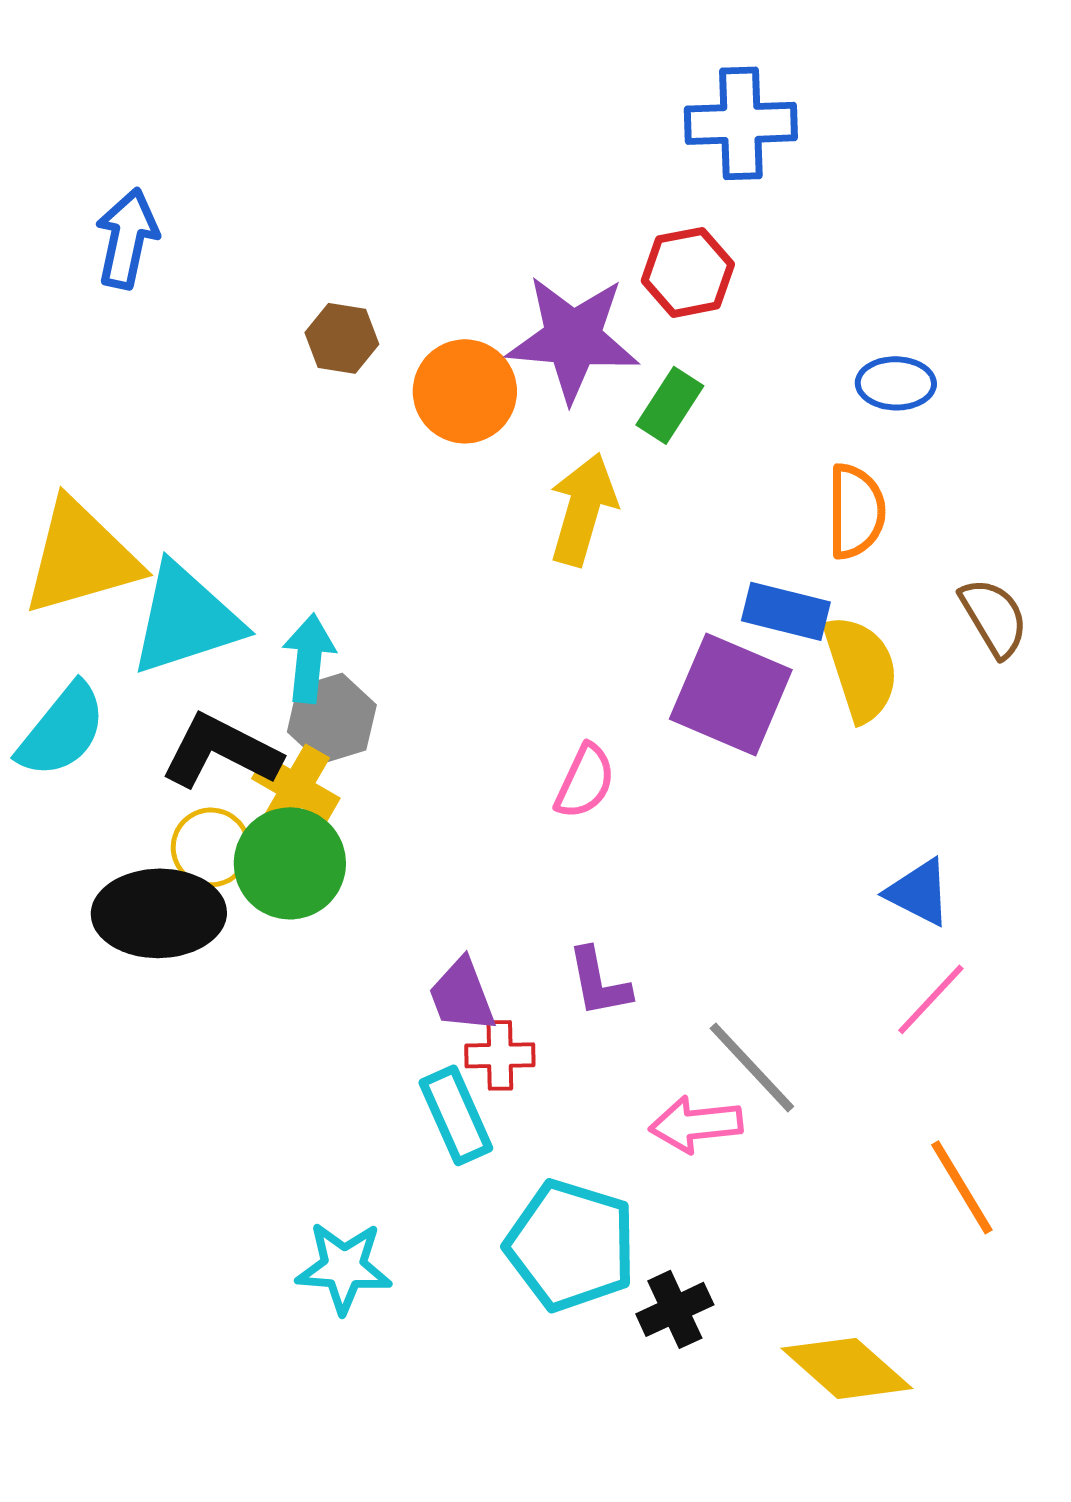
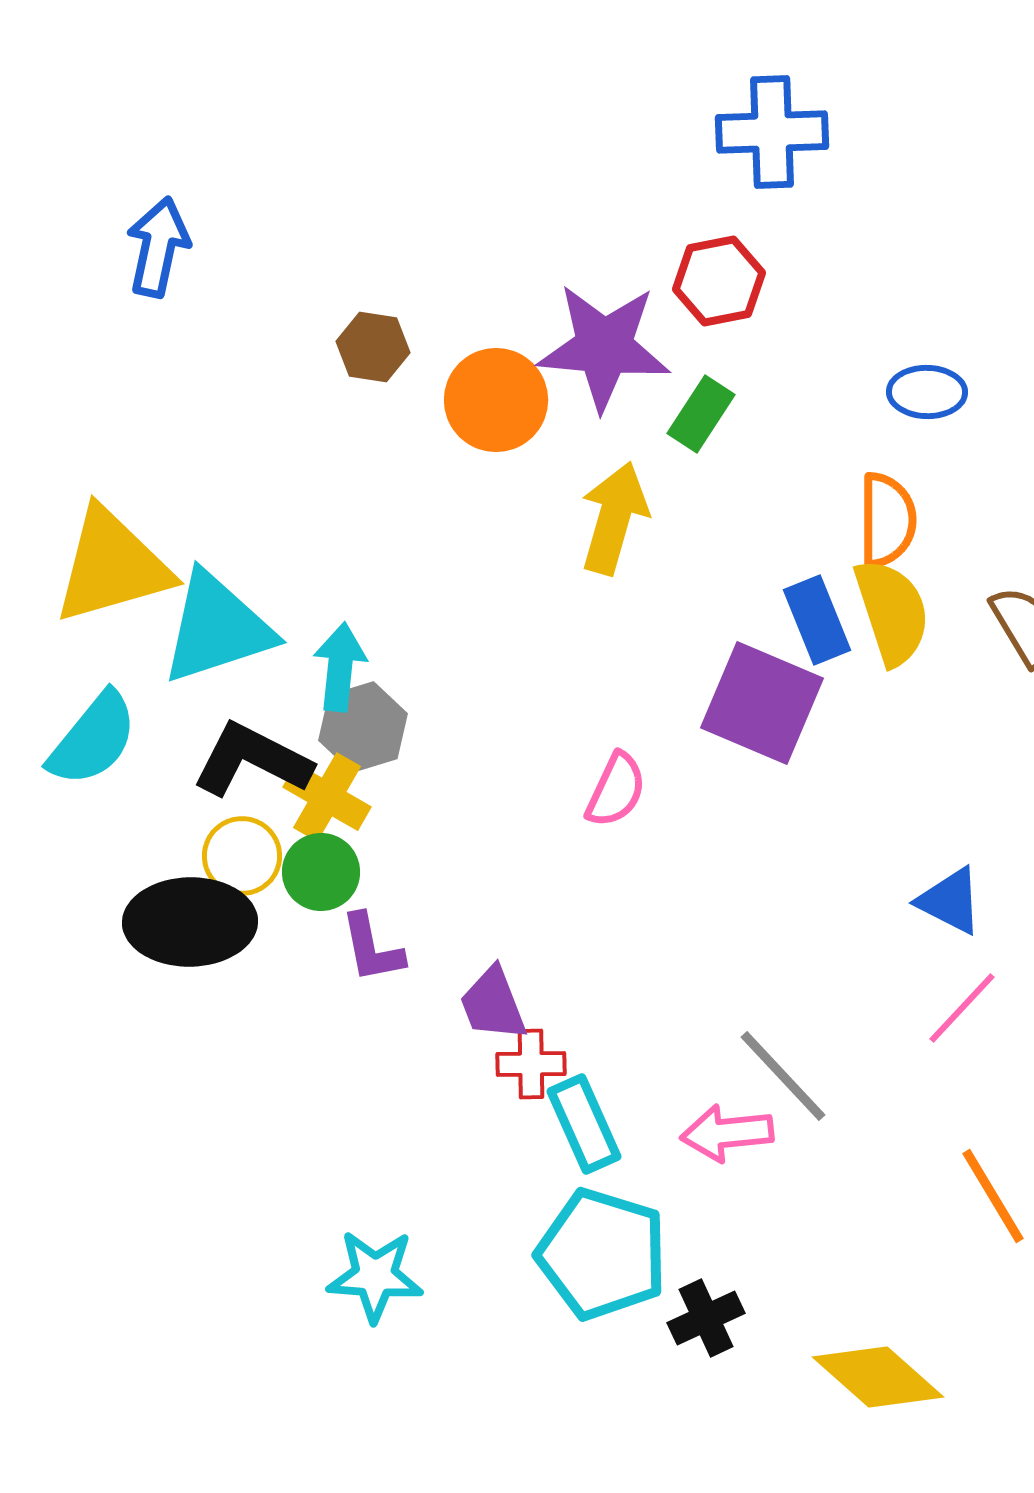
blue rectangle: (786, 611) -> (817, 620), turned 54
yellow semicircle: (861, 668) -> (892, 612), moved
green circle: (290, 863) -> (321, 872), size x0.7
purple L-shape: (599, 982) -> (372, 948), moved
cyan rectangle: (456, 1115) -> (584, 1124), moved

